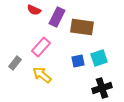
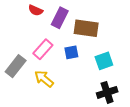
blue square: (78, 61) -> (71, 52), moved
gray rectangle: (15, 63) -> (16, 66), size x1.5

